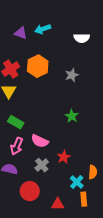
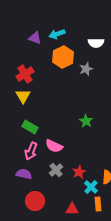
orange hexagon: (38, 66) -> (63, 57), moved
gray star: (72, 75) -> (86, 69), moved
red star: (64, 157) -> (79, 172), moved
red circle: (30, 191) -> (35, 201), moved

